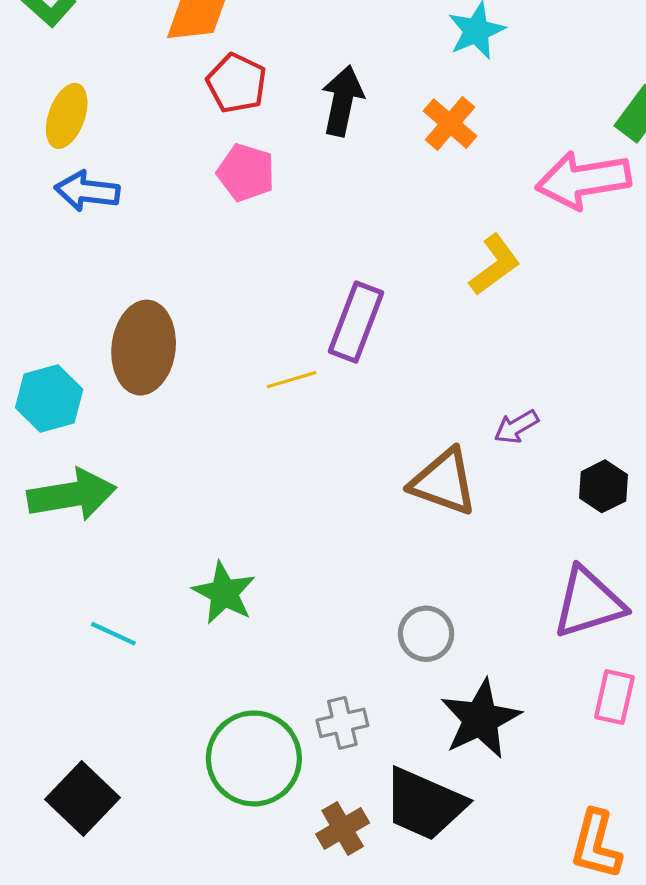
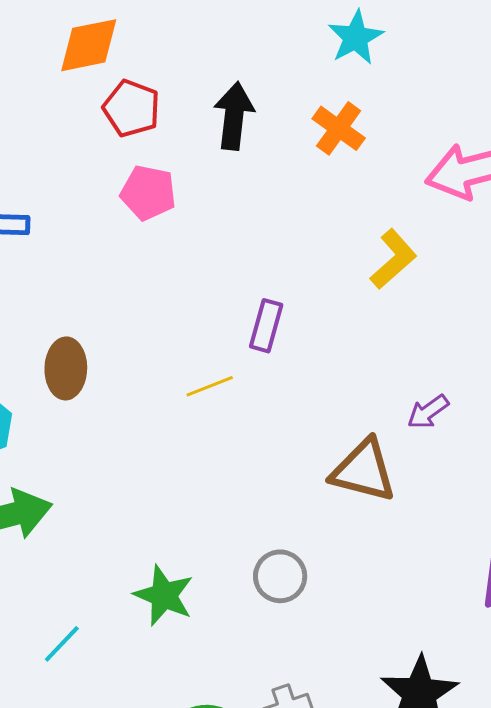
purple rectangle: (356, 322) -> (266, 326), size x0.7
brown ellipse: (144, 348) -> (66, 368), size x0.7
cyan line: (113, 634) -> (62, 644), turned -66
gray circle: (426, 634) -> (280, 576), moved

